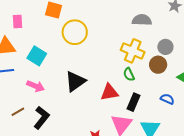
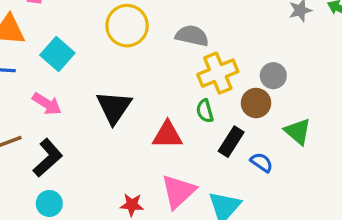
gray semicircle: (142, 20) -> (192, 36), moved
yellow cross: (133, 51) -> (218, 73), turned 35
black triangle: (75, 81) -> (114, 107), turned -30
black rectangle: (133, 102) -> (231, 142), moved

